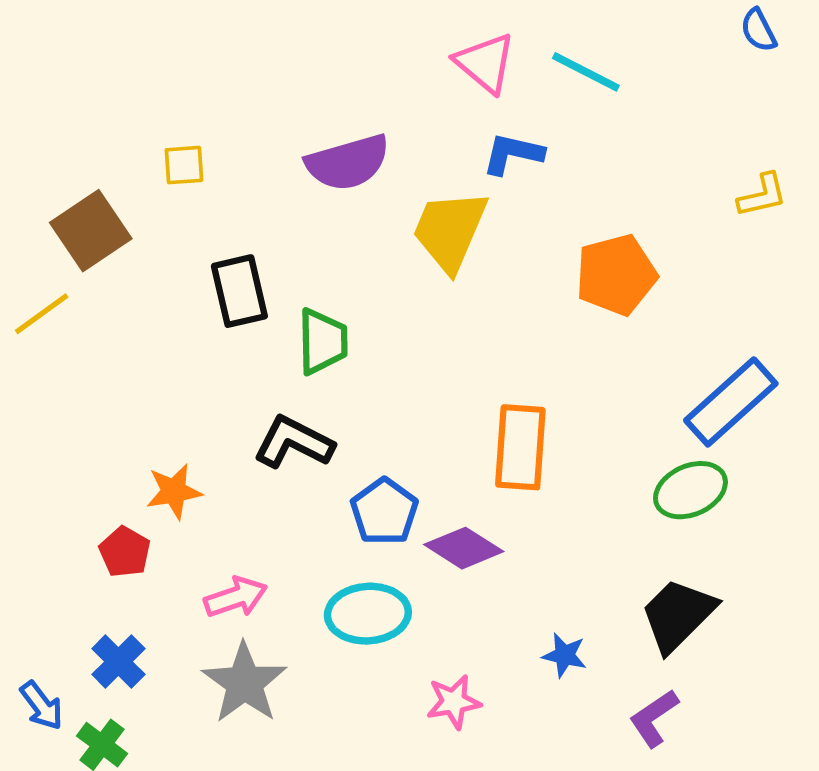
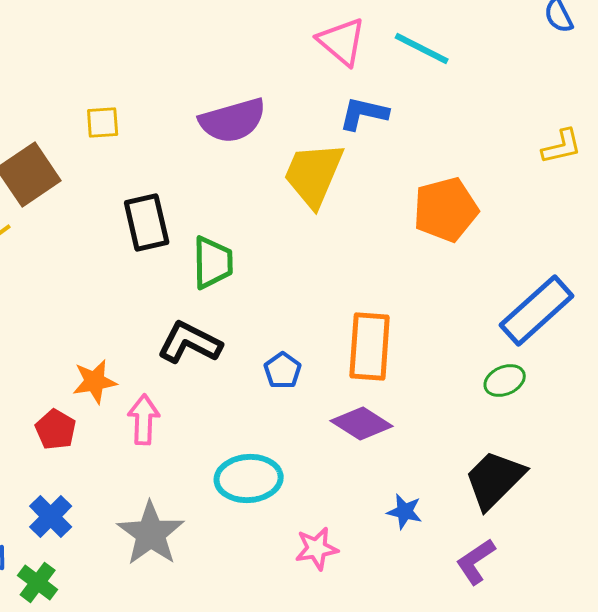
green ellipse: (690, 490) -> (505, 380), size x0.7
blue pentagon: (384, 512) -> (283, 370), moved, size x0.7
purple diamond: (464, 548) -> (362, 424), moved
pink arrow: (236, 597) -> (144, 420), moved, turned -69

